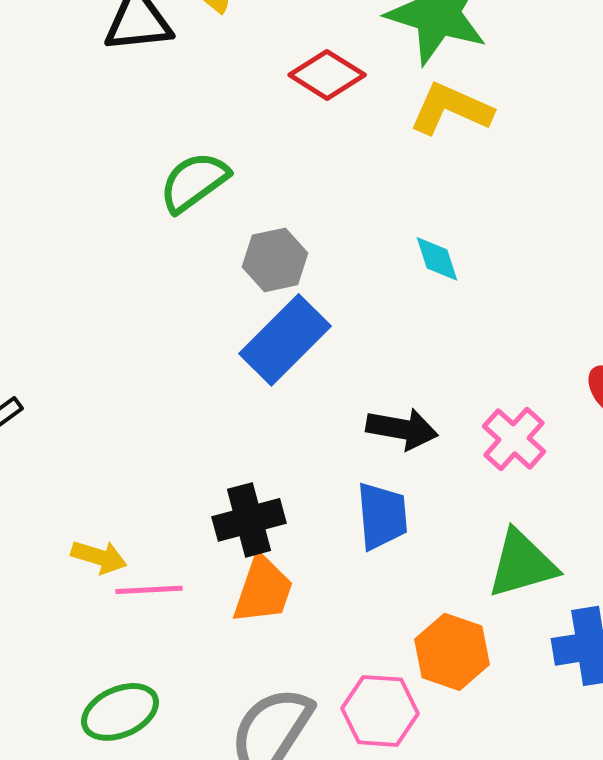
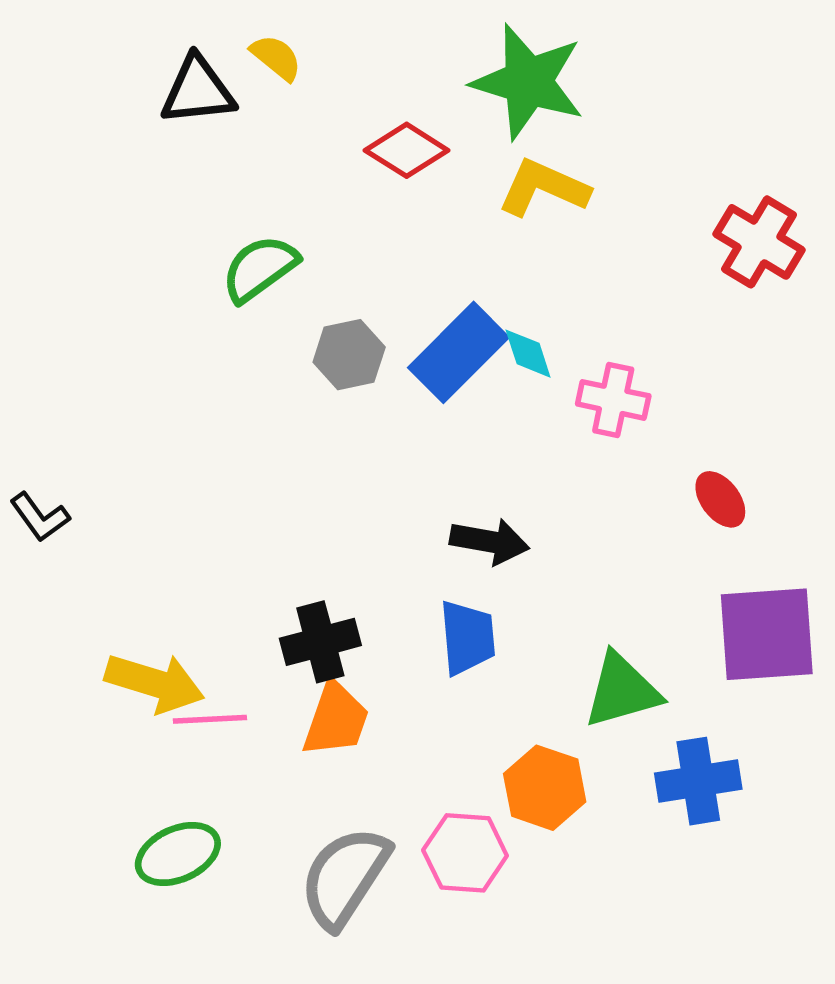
blue rectangle: (285, 340) -> (458, 352), moved
pink cross: (514, 439) -> (613, 400), moved, turned -30
yellow arrow: (99, 557) -> (155, 683), size x1.6

